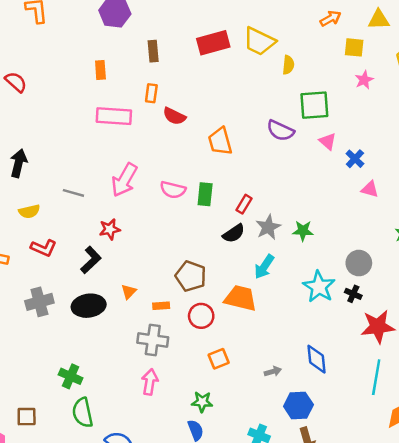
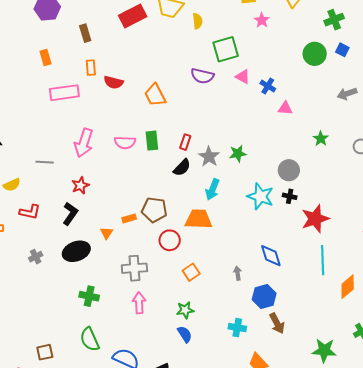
gray cross: (39, 302) -> (36, 257), size x0.6
orange rectangle: (161, 306) -> (129, 218), moved
gray arrow: (273, 372) -> (238, 273), turned -72
green cross: (71, 376) -> (89, 296), moved

